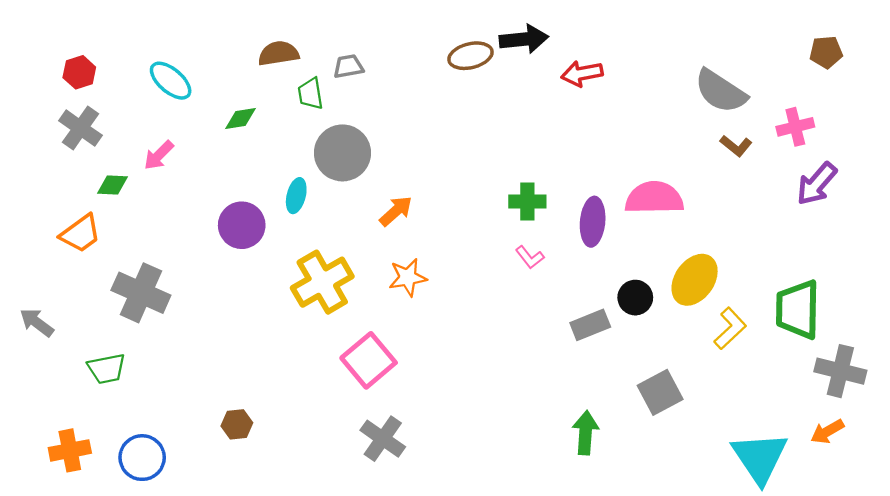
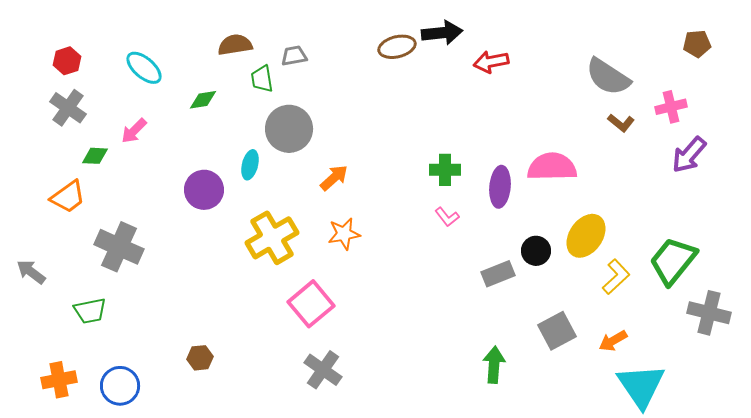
green trapezoid: (798, 309) -> (673, 261), turned 38
orange arrow: (827, 431) -> (613, 341), moved

